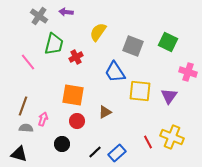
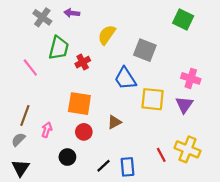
green square: (168, 42) -> (183, 20), moved
pink cross: (188, 72) -> (191, 78), moved
gray semicircle: (26, 128) -> (18, 140), moved, turned -48
blue rectangle: (117, 153) -> (127, 167), turned -54
black triangle: (19, 154) -> (21, 168), turned 48

